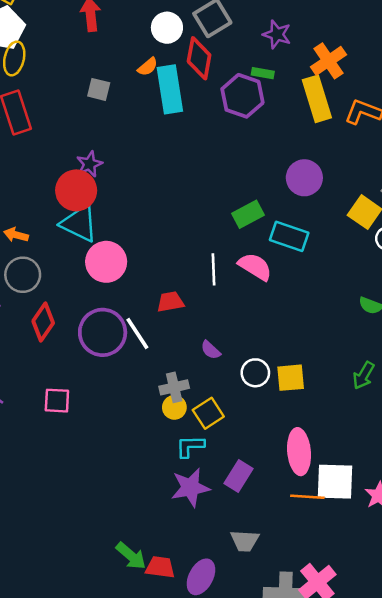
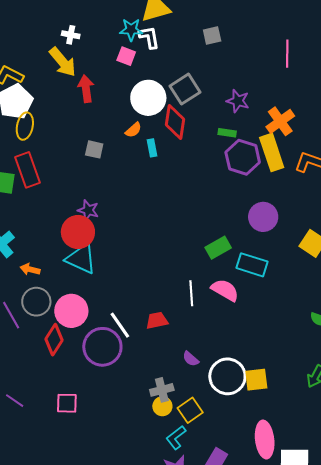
white circle: (167, 28) -> (148, 98), size x1.4
cyan rectangle: (170, 89) -> (152, 148), size x0.5
purple hexagon: (242, 96) -> (243, 157), moved
purple star: (89, 164) -> (88, 210), turned -30
pink circle: (106, 262) -> (71, 311), moved
white line: (137, 333) -> (120, 325), moved
white circle: (255, 373) -> (227, 376), size x1.6
cyan L-shape: (190, 446) -> (176, 438), turned -35

